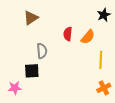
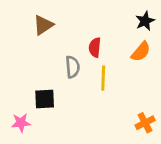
orange semicircle: (88, 37) -> (141, 52), moved
gray semicircle: (42, 51) -> (73, 67), moved
yellow line: (101, 60) -> (103, 78), moved

